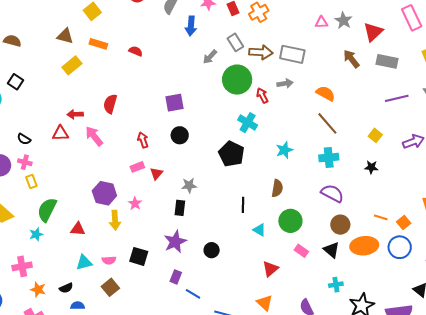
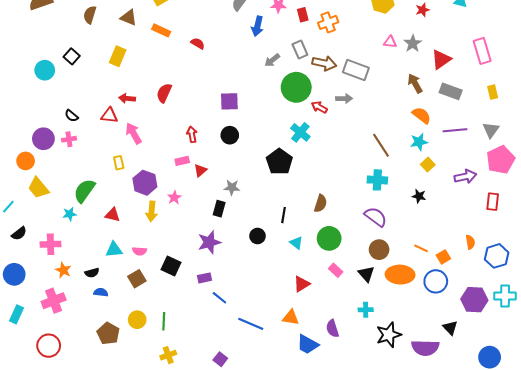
brown semicircle: (12, 41) -> (90, 15), moved, turned -96
yellow rectangle: (72, 65) -> (118, 56), moved, turned -36
orange semicircle: (326, 93) -> (422, 115), moved
red arrow: (262, 95) -> (319, 107), turned -42
pink arrow: (94, 136) -> (134, 133), moved
cyan star: (284, 150) -> (419, 142), moved
pink cross: (25, 162) -> (69, 139), turned -32
yellow rectangle: (31, 181) -> (119, 163), moved
black circle: (212, 250) -> (258, 236), moved
black square: (139, 256) -> (171, 266), moved
purple rectangle: (176, 277) -> (204, 278), turned 48
orange triangle: (265, 303) -> (291, 318), turned -42

